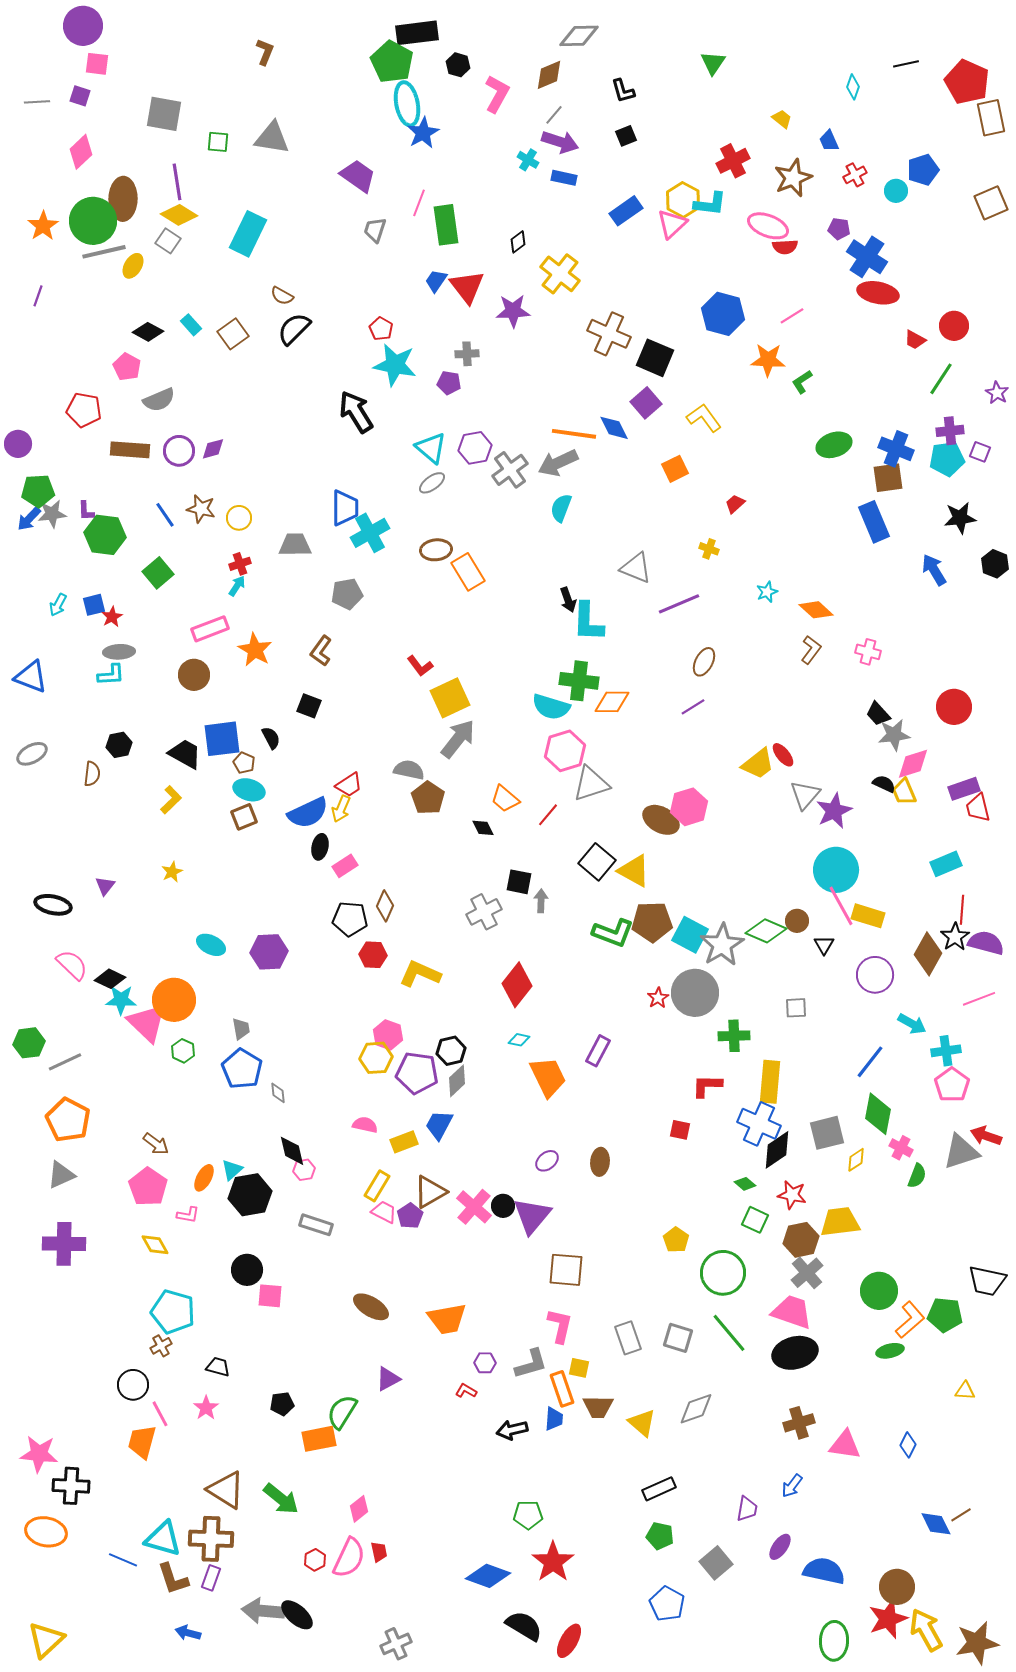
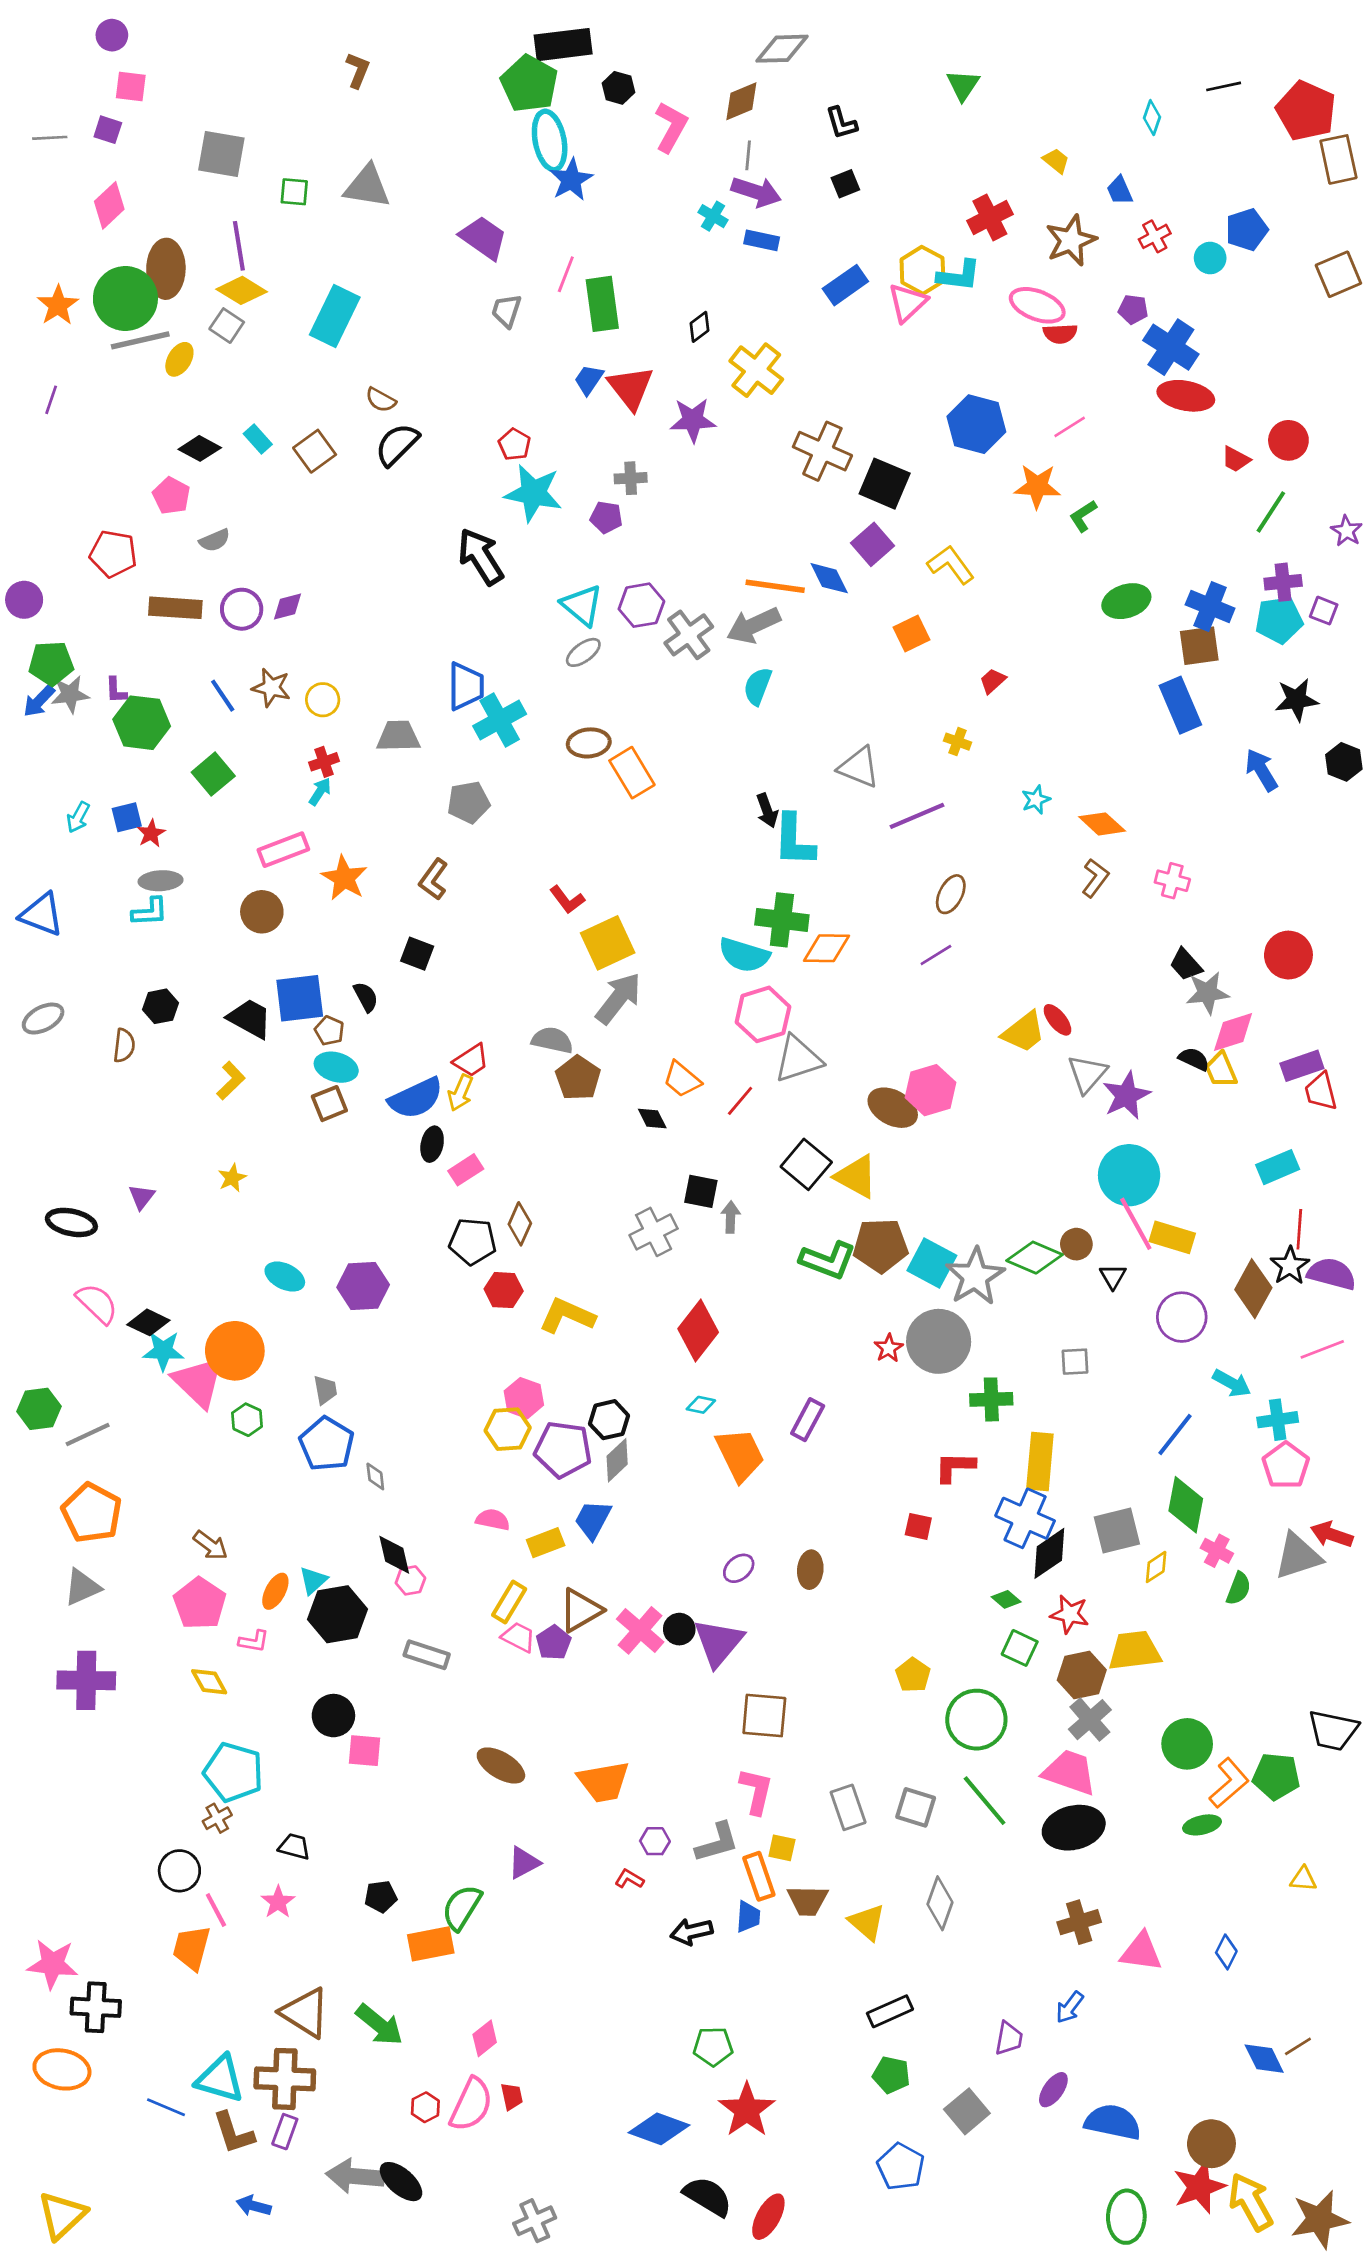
purple circle: (83, 26) -> (112, 35), size x0.6
gray line: (554, 115) -> (748, 155), turned -35
gray semicircle: (159, 400) -> (215, 540), size x0.7
gray diamond: (696, 1409) -> (940, 1903), turned -51

